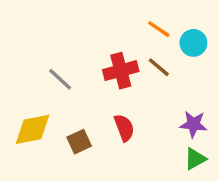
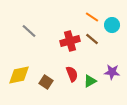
gray line: (60, 79) -> (29, 31), moved
brown square: (79, 142) -> (46, 82), turned -32
green triangle: (195, 159) -> (90, 81), moved

